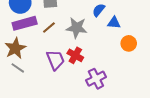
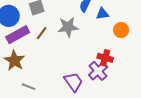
red cross: (75, 55) -> (105, 58), moved
purple trapezoid: (55, 60) -> (73, 82), moved
gray line: (18, 68) -> (29, 87), moved

